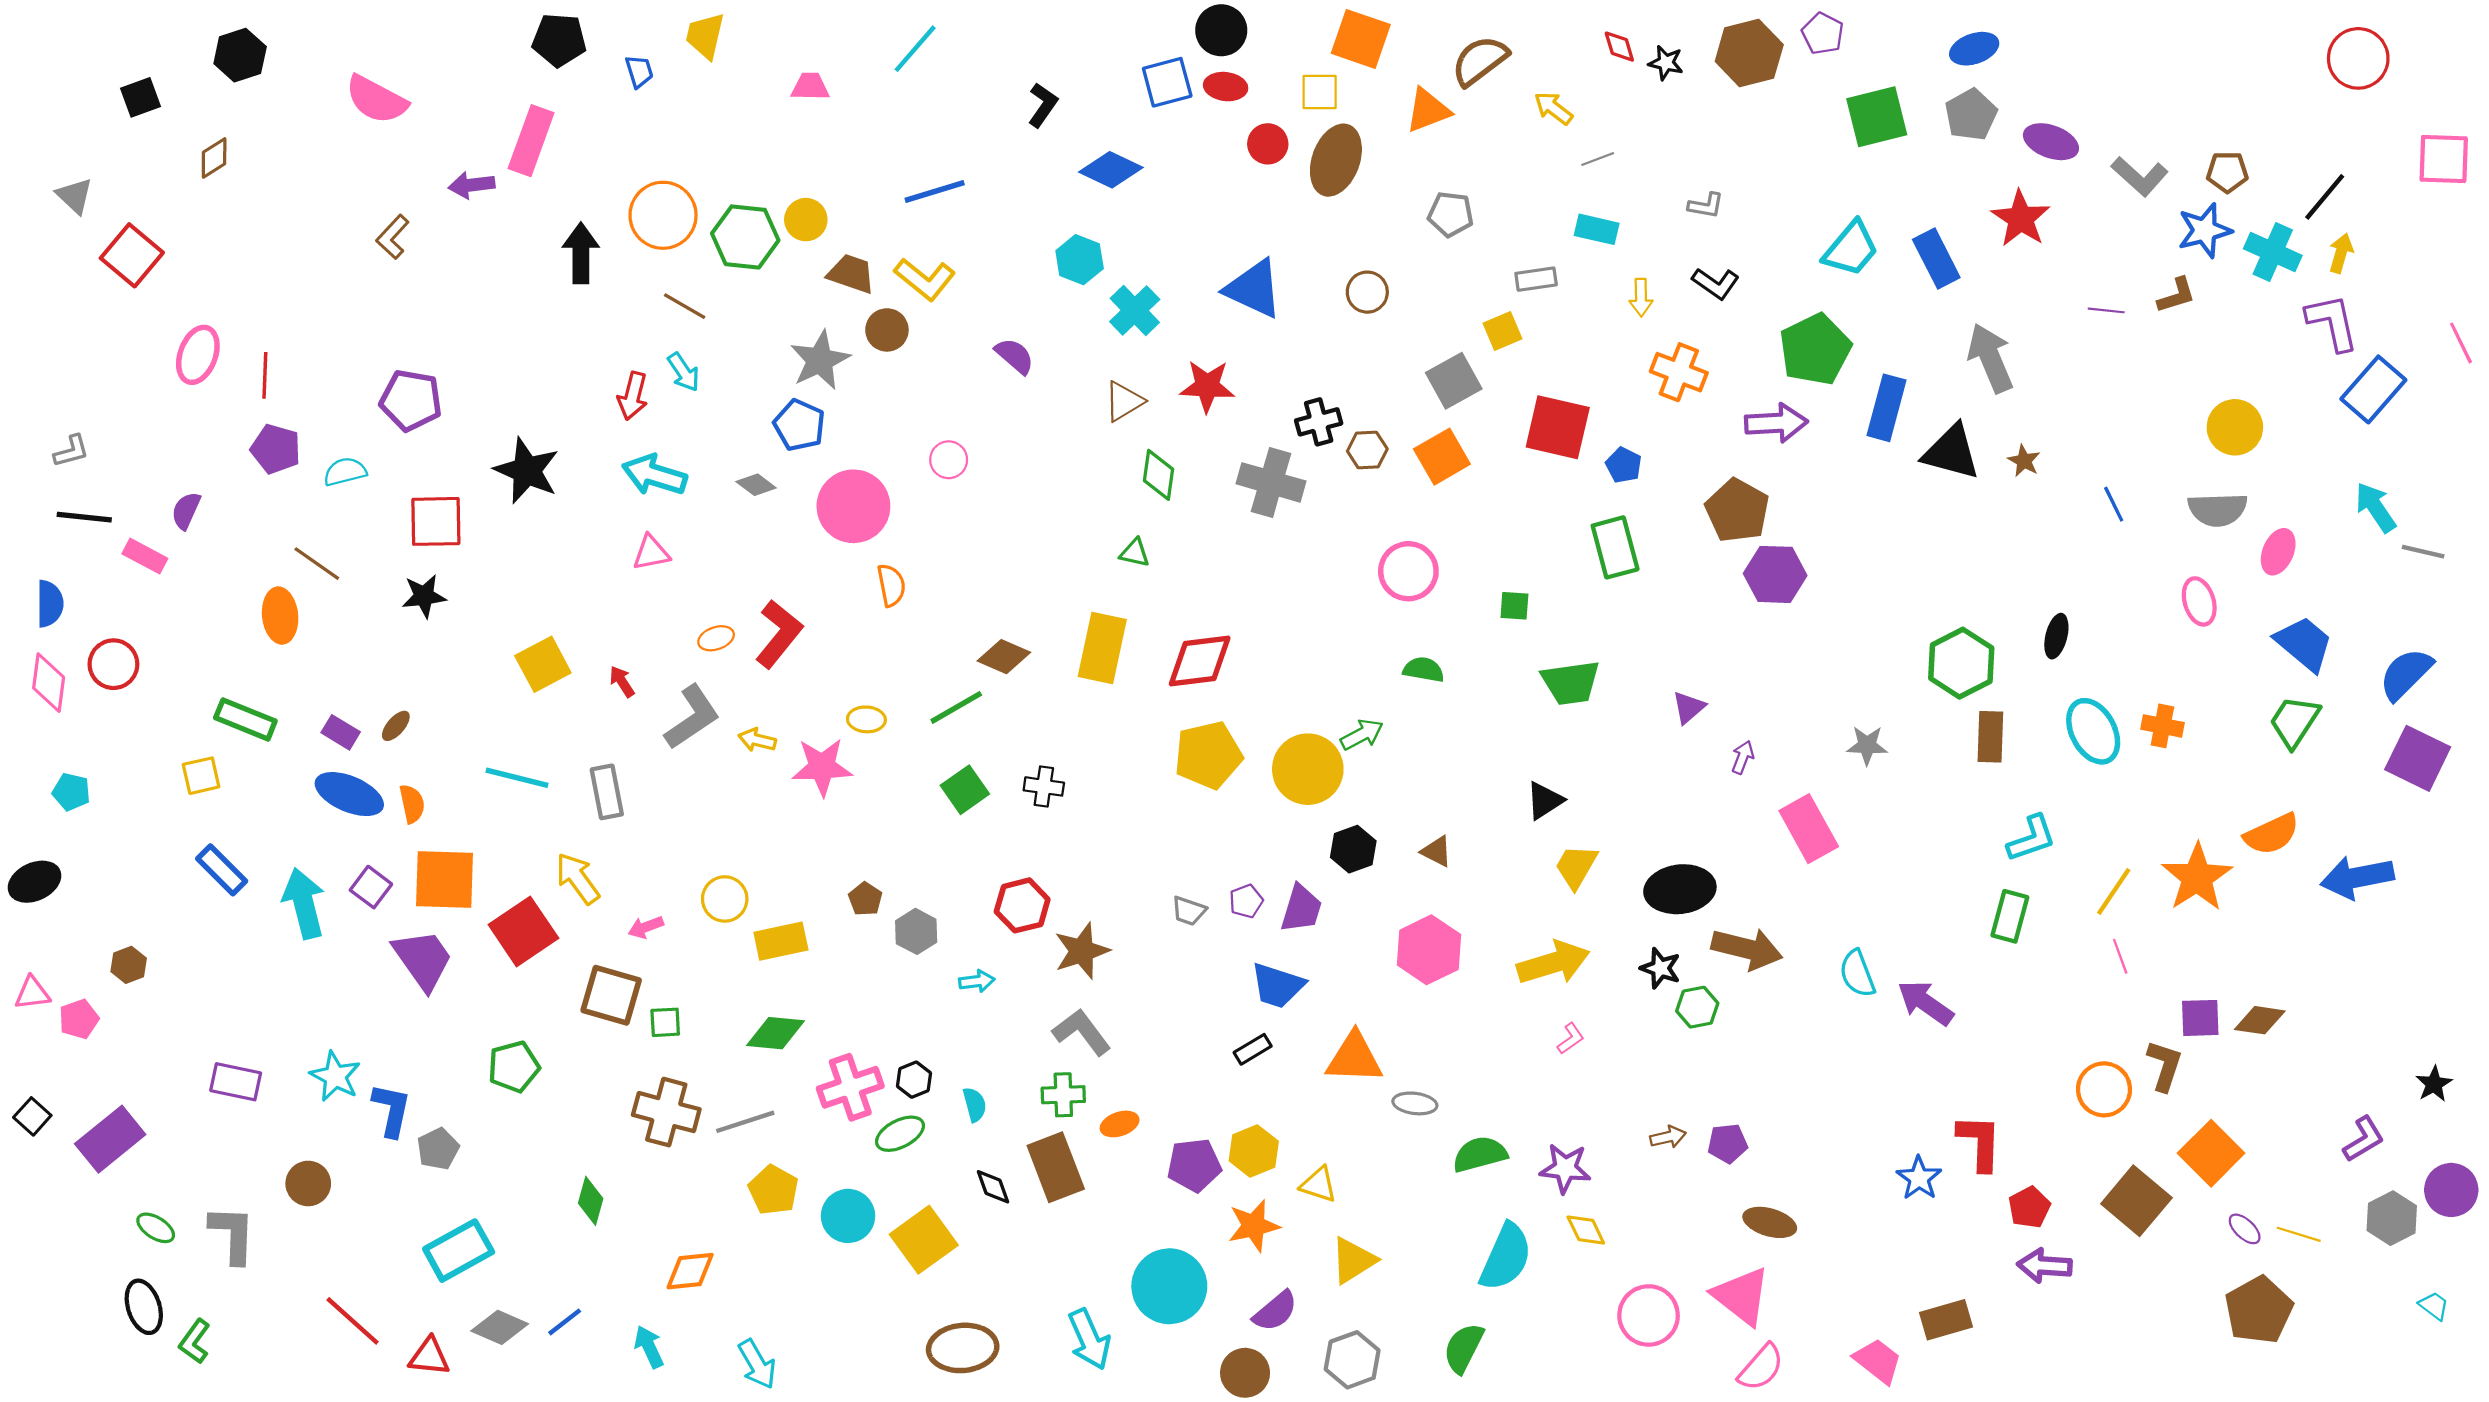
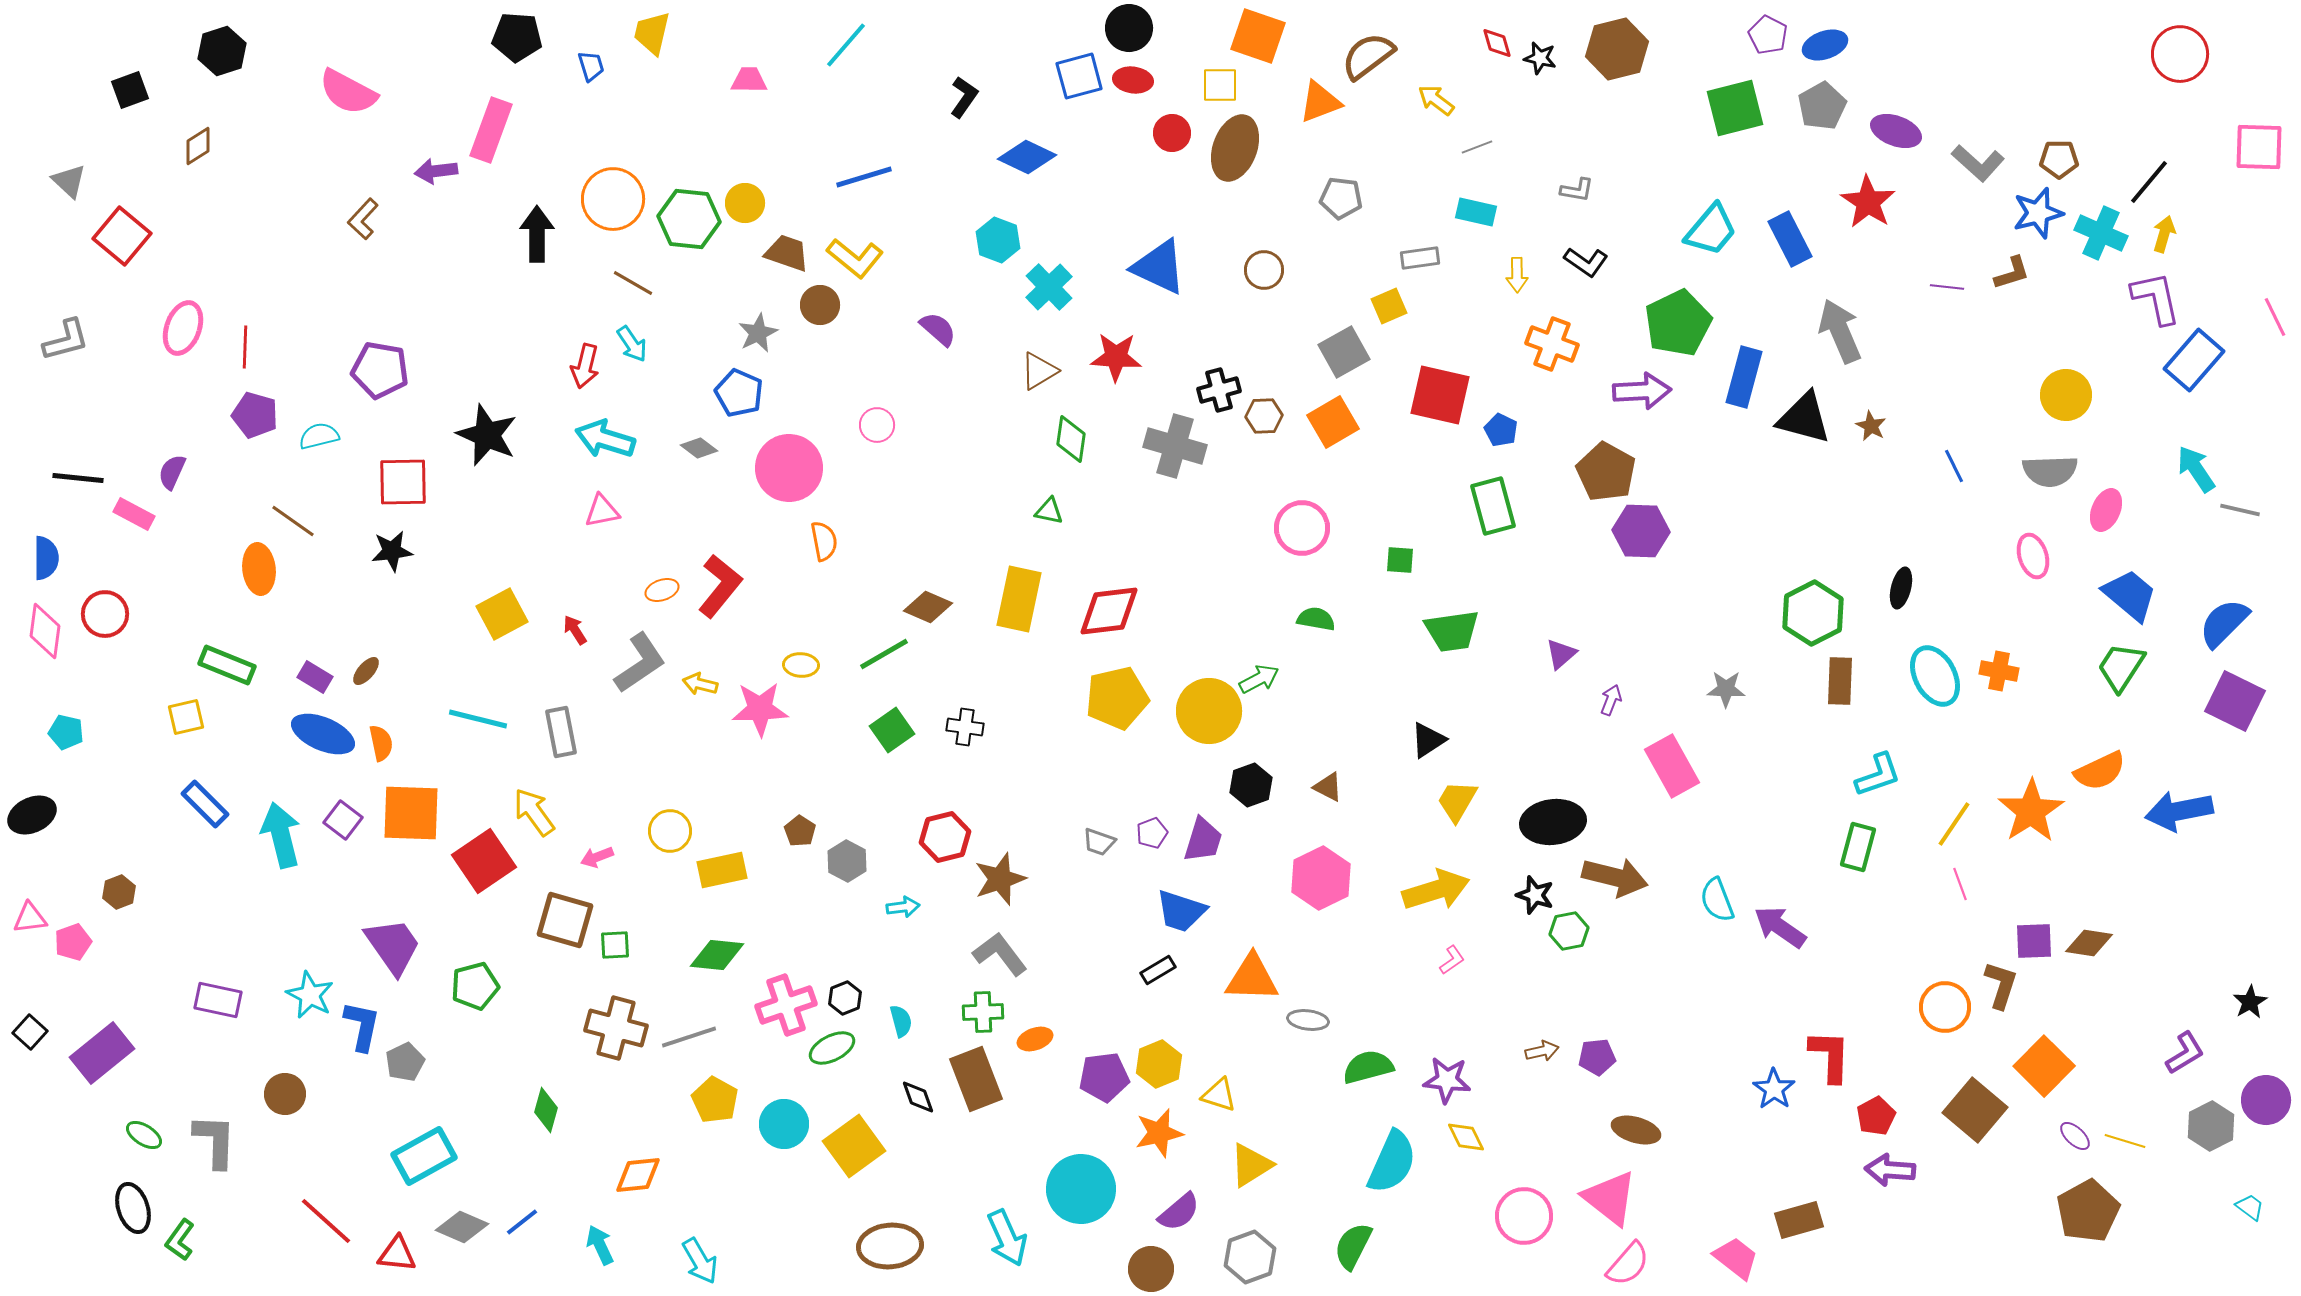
purple pentagon: (1823, 34) -> (1768, 35), moved
gray star: (820, 360) -> (758, 333), size x0.7
gray L-shape: (71, 451) -> (66, 340), moved, size x1.4
purple trapezoid: (423, 960) -> (393, 946), moved

